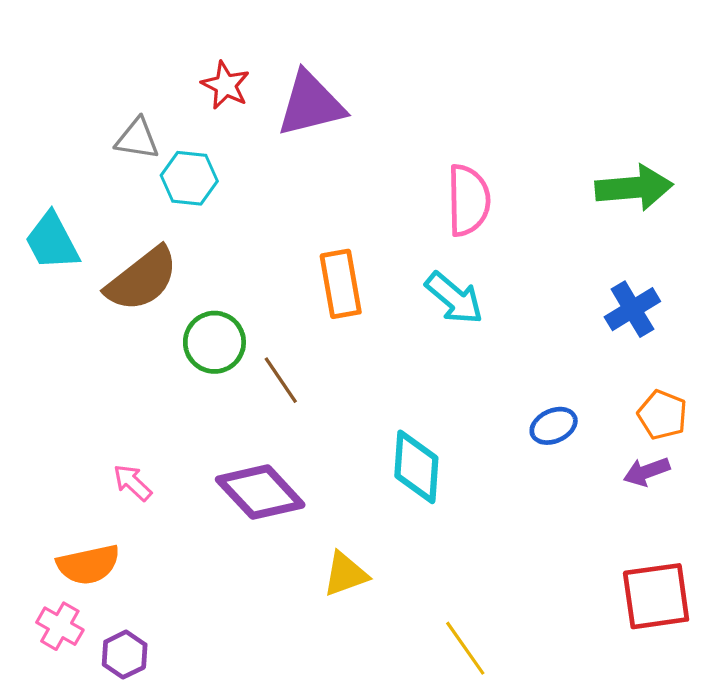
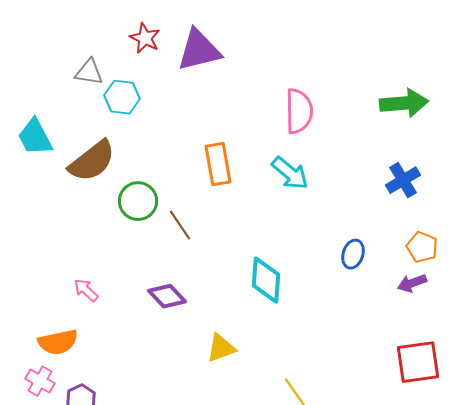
blue ellipse: (554, 426) -> (353, 254), turned -48
purple diamond: (260, 492) -> (167, 296), size x0.7

